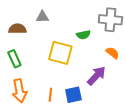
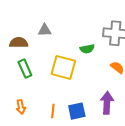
green rectangle: (14, 59) -> (25, 69), moved
purple arrow: (96, 76) -> (107, 103), moved, turned -40
orange arrow: (19, 91) -> (21, 107), size x0.6

